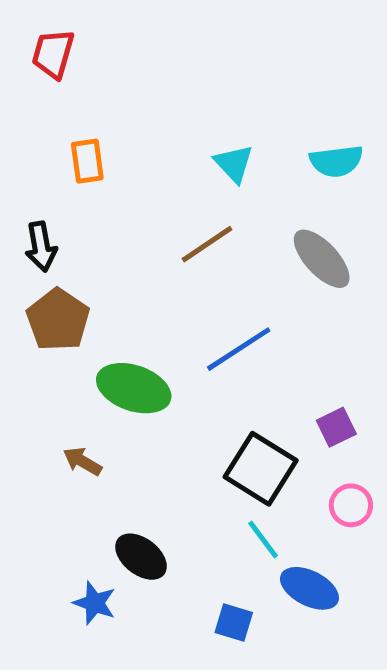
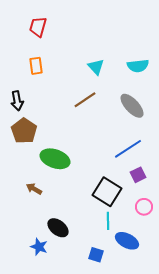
red trapezoid: (53, 54) -> (38, 27), moved
blue line: (239, 349) -> (128, 149), moved
cyan line: (263, 539) -> (108, 221), turned 36

